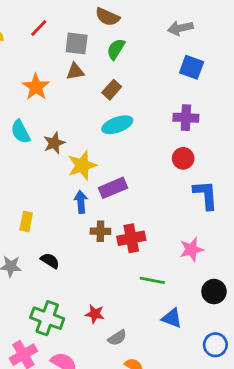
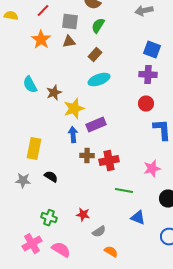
blue square: (192, 67) -> (152, 50), moved
orange star: (36, 87) -> (41, 40), moved
yellow rectangle: (26, 221) -> (34, 149), size x1.5
green cross: (47, 318) -> (49, 218), size x0.7

